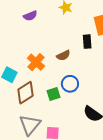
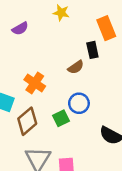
brown semicircle: (63, 55) -> (76, 67), moved

